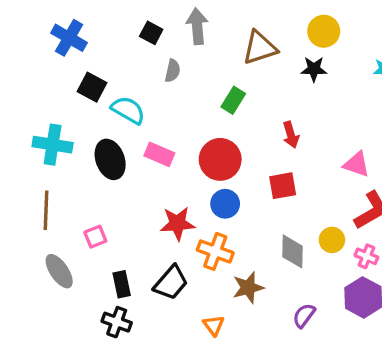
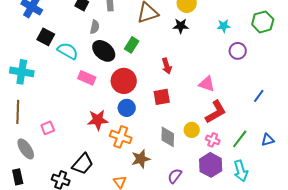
black ellipse: (110, 159) -> (104, 51), moved, turned -30
black trapezoid: (171, 283) -> (83, 164), moved
black rectangle: (122, 284) -> (18, 177), moved

